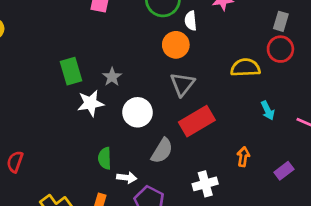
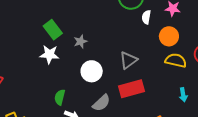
orange circle: (176, 45) -> (169, 36), moved
green rectangle: (71, 71) -> (53, 30), turned -36
white star: (91, 103) -> (49, 54), moved

